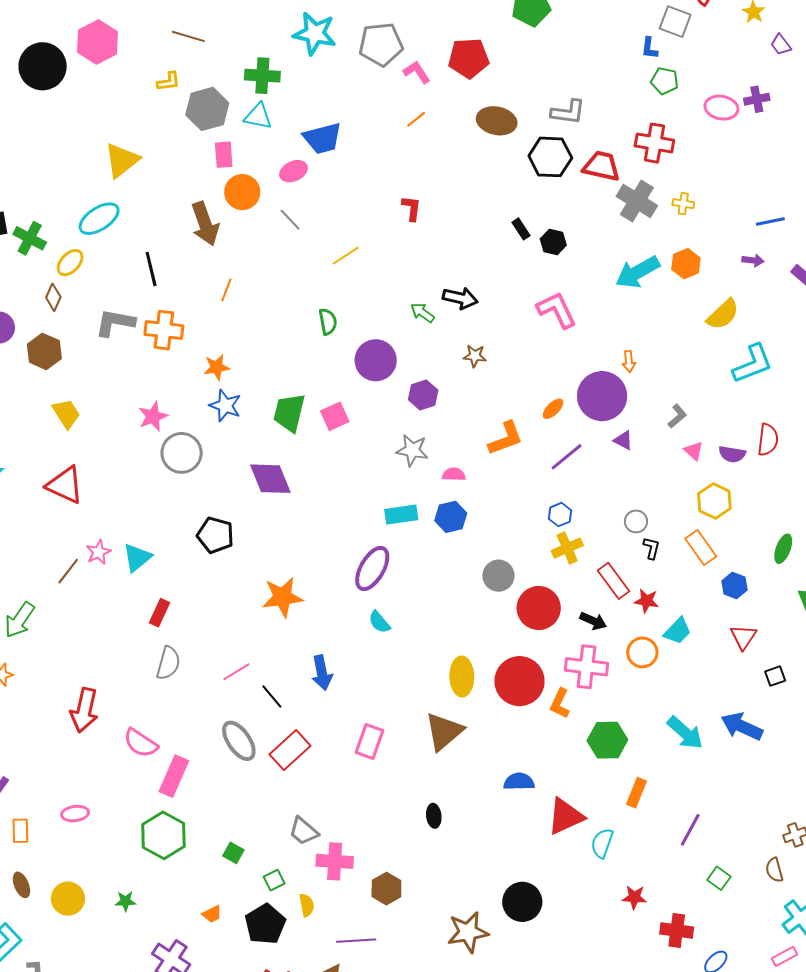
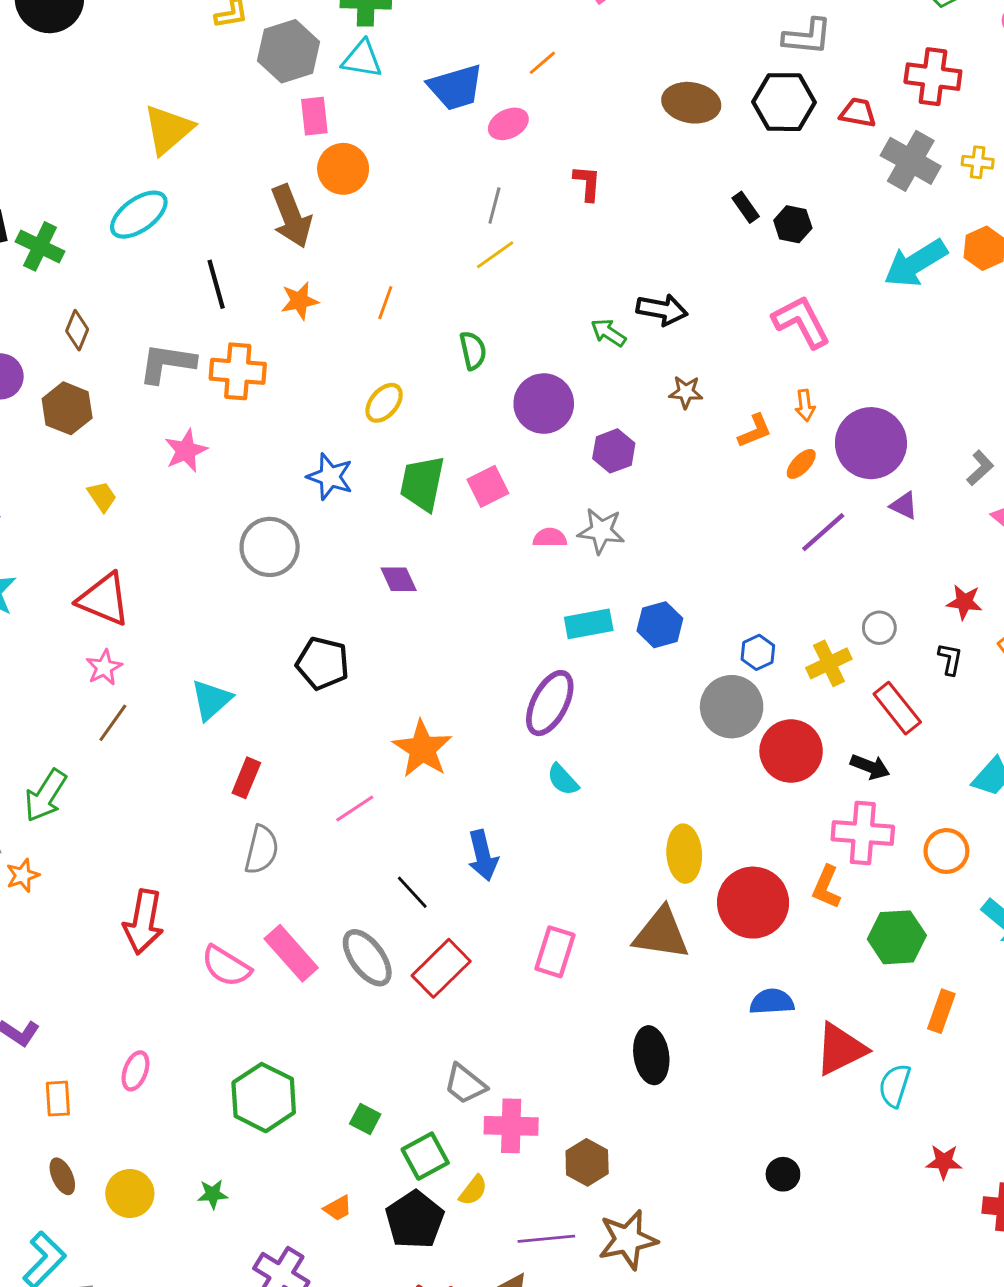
orange line: (416, 119) -> (542, 63), moved
brown ellipse: (497, 121) -> (691, 103), moved
red trapezoid: (601, 166) -> (858, 113), size x0.7
pink ellipse: (294, 171) -> (508, 124), moved
gray line: (290, 220) -> (494, 205), moved, turned 60
yellow ellipse: (70, 263) -> (384, 403), moved
orange line: (226, 290) -> (385, 303), moved
orange arrow: (629, 361) -> (805, 405), moved
orange star: (217, 367) -> (300, 301), moved
yellow trapezoid: (66, 414) -> (102, 497), size x0.7
pink star: (153, 416) -> (186, 451), moved
orange L-shape: (506, 438) -> (755, 431), moved, size x0.7
pink semicircle: (454, 474) -> (550, 538), moved
purple diamond: (270, 479) -> (399, 579), size x0.6
blue hexagon: (560, 515) -> (758, 652), moved
gray circle: (636, 521) -> (879, 628), moved
pink star: (98, 552) -> (104, 667), moved
gray circle: (498, 576) -> (732, 707), size x1.4
orange star: (283, 597) -> (422, 749), turned -30
red star: (647, 601) -> (964, 602), moved
orange circle: (642, 652) -> (946, 851), moved
pink line: (236, 672) -> (355, 808), moved
red circle: (520, 681) -> (753, 903), moved
brown triangle: (444, 731) -> (661, 933), turned 51
pink rectangle: (174, 776) -> (291, 953), moved, turned -63
pink ellipse: (75, 814) -> (135, 1071), turned -60
black ellipse: (434, 816) -> (651, 1055), size x1.6
green square: (274, 880) -> (425, 1156), size x1.5
black circle: (522, 902) -> (783, 1174), size x0.6
yellow semicircle: (307, 905) -> (473, 1190), turned 50
brown star: (468, 932) -> (628, 1240), moved

